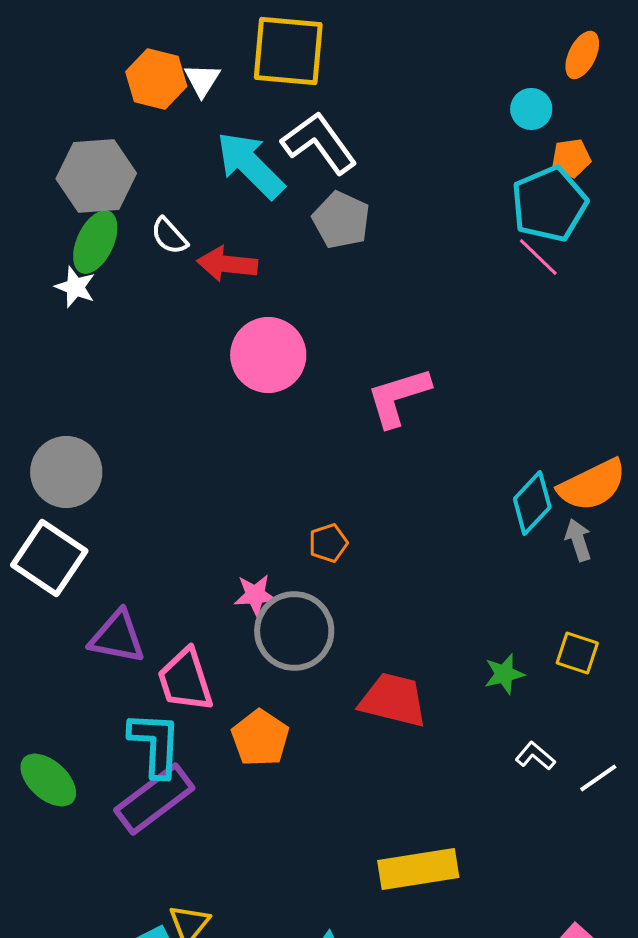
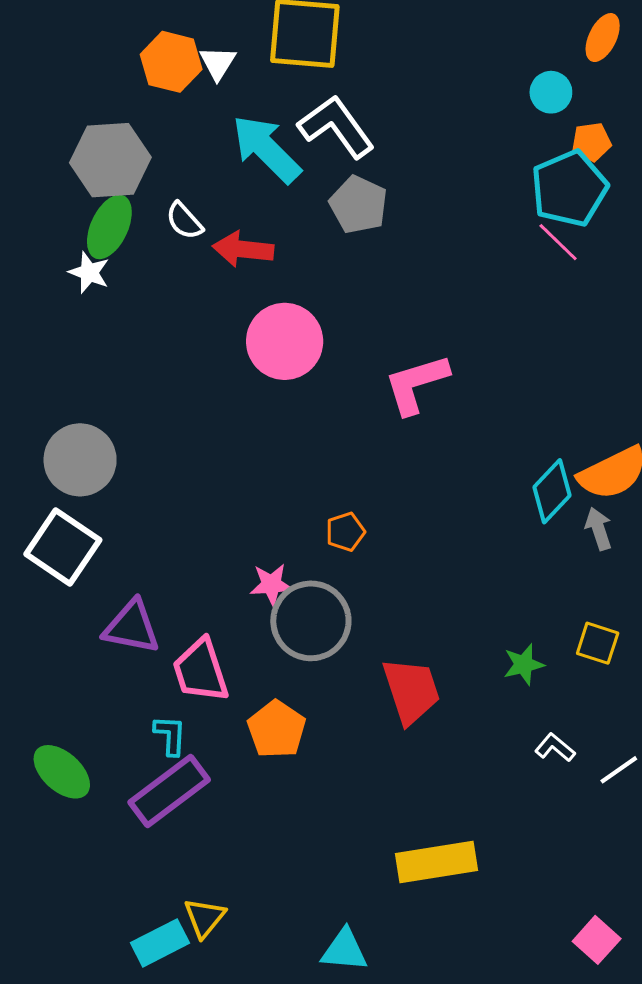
red trapezoid: (393, 700) -> (411, 691), turned 58
cyan L-shape: (155, 744) -> (170, 735), size x0.6

